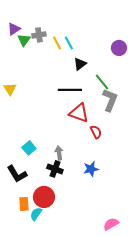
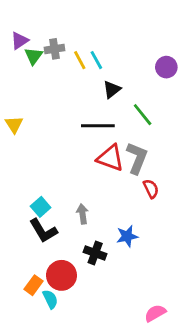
gray L-shape: (110, 100) -> (137, 158), moved
red semicircle: (96, 132) -> (151, 189), moved
black cross: (55, 169) -> (95, 253), moved
black L-shape: (17, 174) -> (43, 231), moved
orange rectangle: (24, 204) -> (34, 285), turned 40
cyan semicircle: (36, 214) -> (50, 299), turned 120

